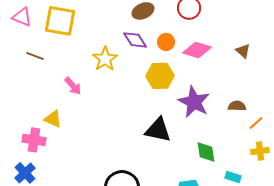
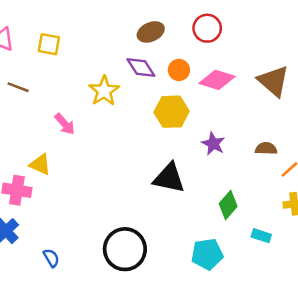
yellow square: (60, 21) -> (49, 44), size x0.6
brown triangle: (243, 51) -> (273, 81), size x1.8
purple star: (194, 102) -> (213, 144), size x0.6
green diamond: (206, 152) -> (228, 205), turned 50

